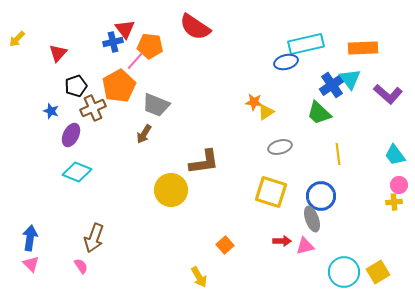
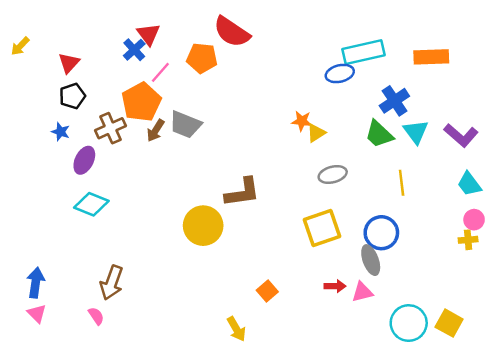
blue cross: (113, 42) -> (134, 50), turned -30
orange pentagon: (150, 46) -> (202, 58), moved
cyan triangle: (350, 79) -> (416, 132), moved
black pentagon: (76, 86) -> (72, 96), moved
purple L-shape: (388, 94) -> (461, 135), moved
brown arrow: (144, 134) -> (156, 131), moved
yellow square: (271, 192) -> (322, 228), turned -36
yellow square: (378, 272) -> (449, 323), turned -30

